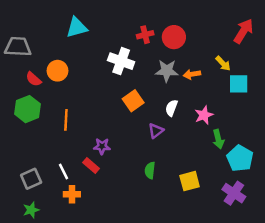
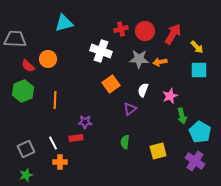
red arrow: (244, 31) -> (173, 34), moved
yellow arrow: (223, 64) -> (197, 47), moved
red rectangle: (91, 166) -> (76, 138), turned -48

